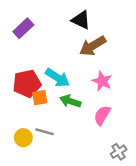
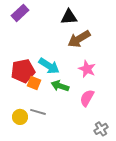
black triangle: (81, 20) -> (69, 17), turned -30
purple rectangle: (23, 28) -> (20, 13), moved
orange square: (40, 98) -> (34, 83), turned 32

